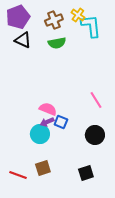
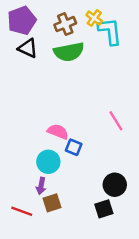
green semicircle: (57, 43) -> (69, 52), size x1.4
purple arrow: (47, 122) -> (41, 186), moved, turned -56
black circle: (95, 135) -> (115, 185), moved

